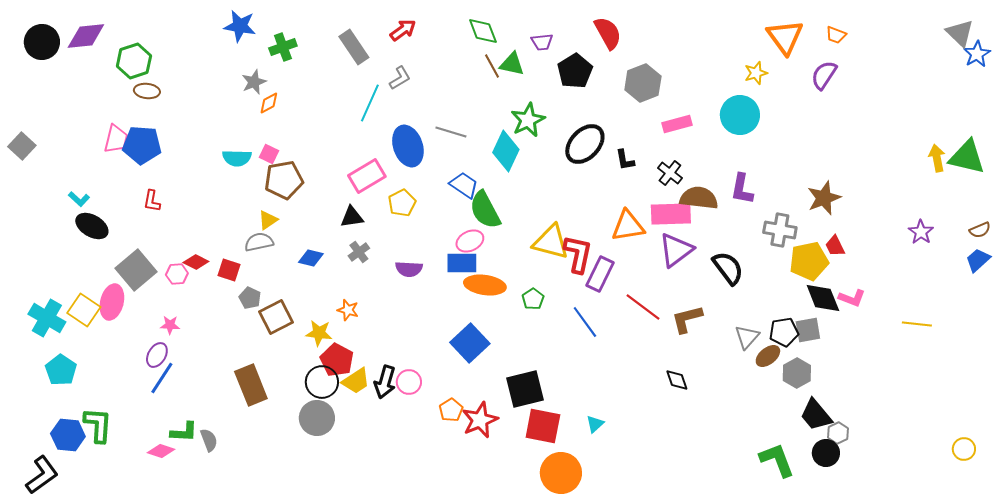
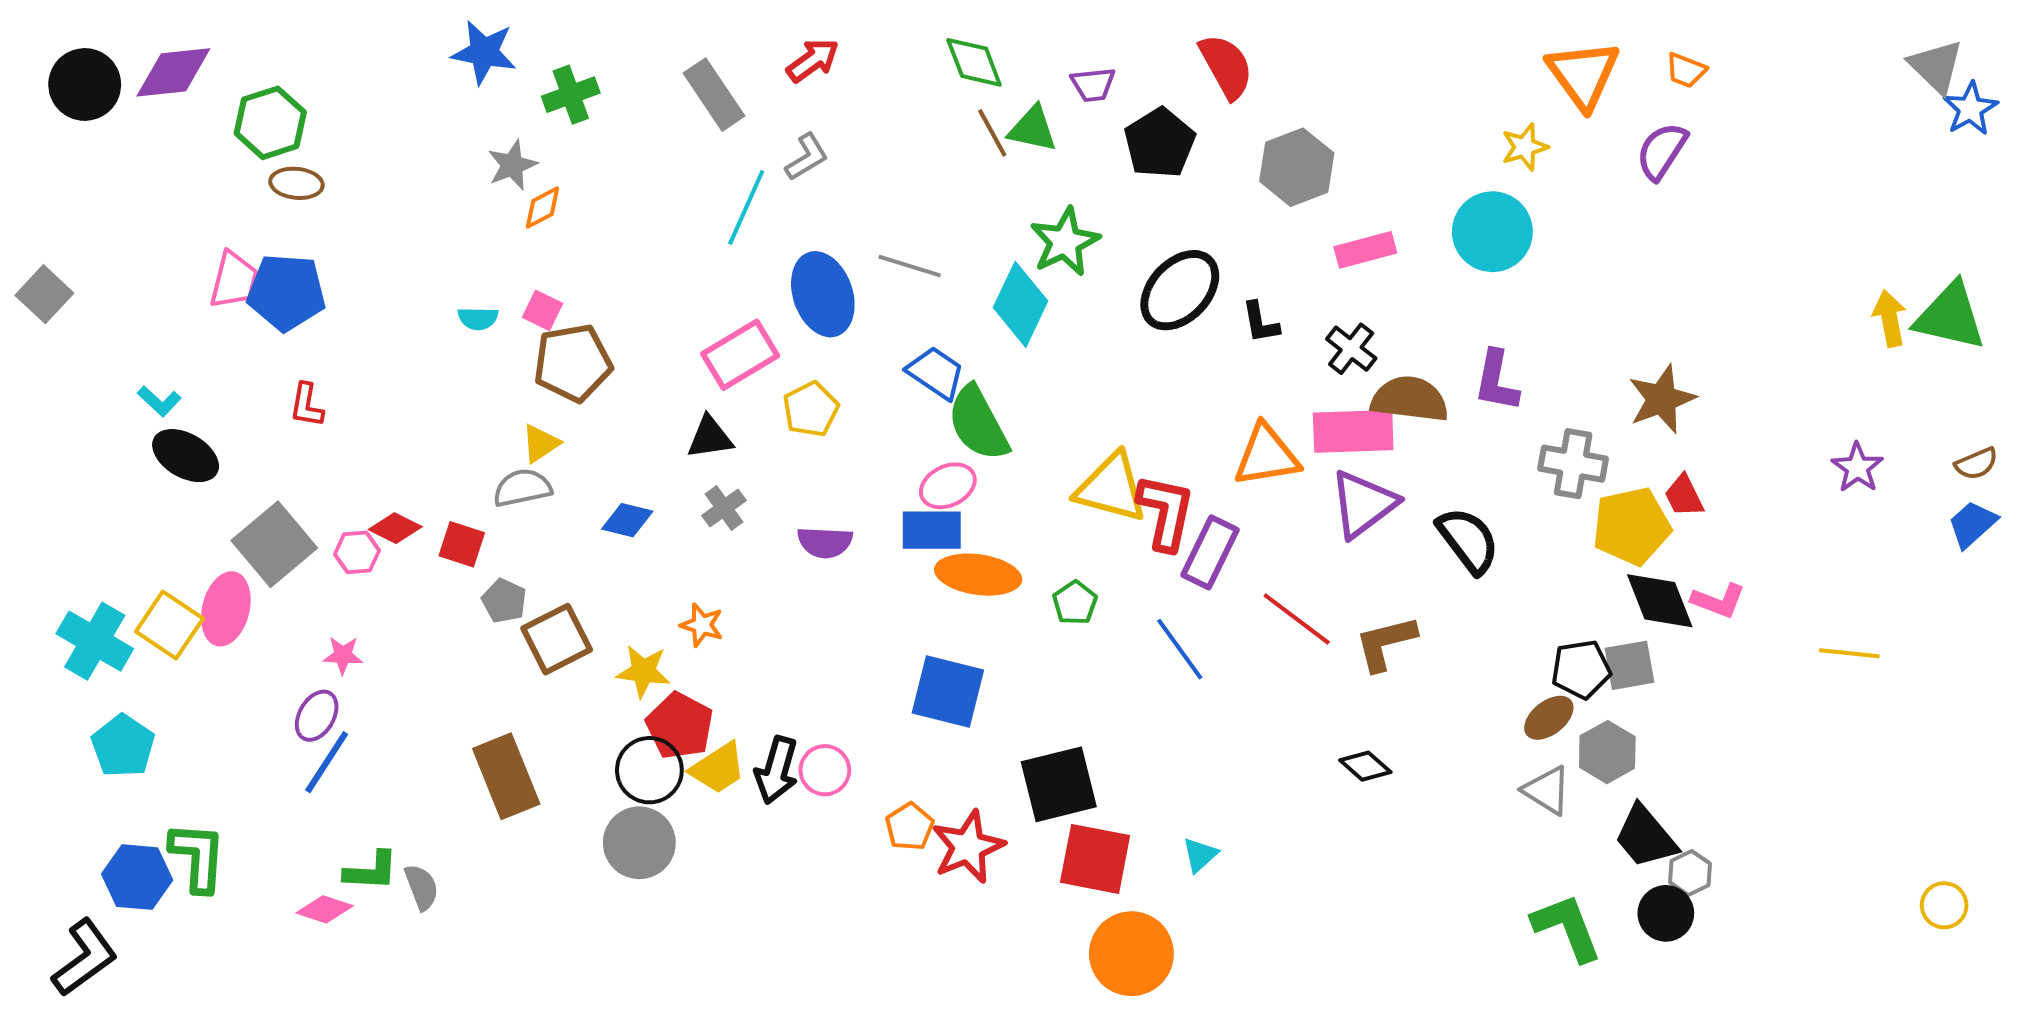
cyan semicircle: (237, 158) -> (478, 318), size x0.7
gray triangle: (747, 337) -> (1547, 790), moved, turned -40
blue square: (470, 343) -> (948, 692), turned -33
black diamond: (677, 380) -> (1365, 766), turned -30

